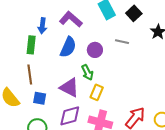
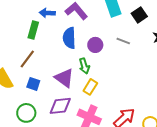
blue arrow: (42, 26) -> (47, 13), turned 77
blue semicircle: (68, 47) -> (69, 38), turned 145
brown line: (30, 74) -> (27, 59), turned 36

